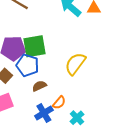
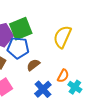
orange semicircle: (59, 103) -> (63, 76), moved

